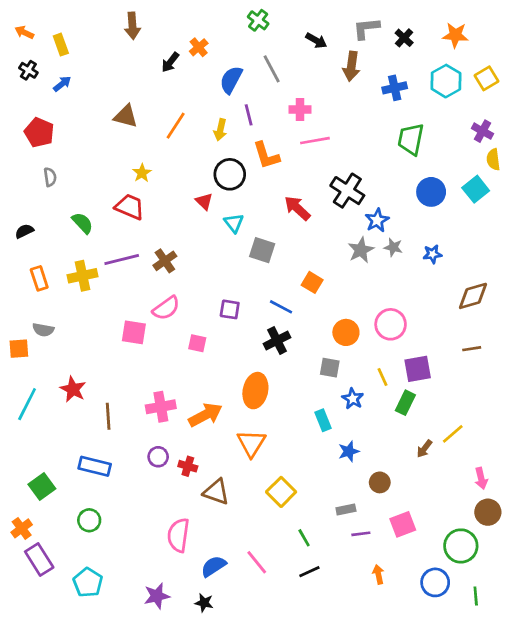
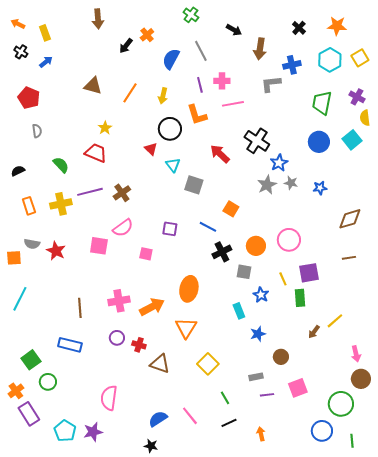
gray L-shape: (366, 28) -> (271, 84), moved
purple line: (249, 115) -> (200, 85), moved
green trapezoid: (411, 139) -> (322, 103), moved
black cross: (277, 341) -> (222, 252), moved
red star: (73, 389) -> (56, 251), moved
green rectangle: (405, 403) -> (300, 298), turned -30
green circle: (89, 520) -> (48, 382), moved
pink semicircle: (178, 535) -> (109, 398), moved
orange arrow: (378, 574) -> (261, 434), moved
purple star: (157, 596) -> (93, 432), moved

